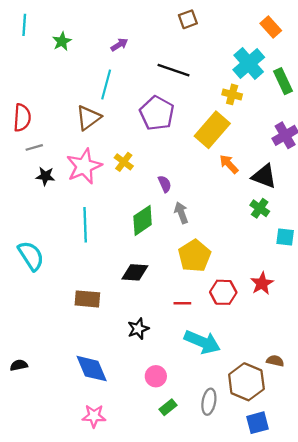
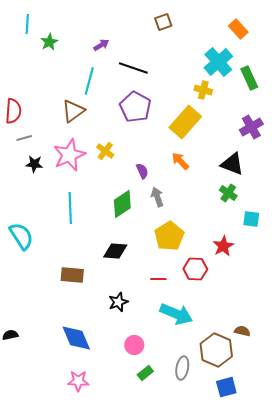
cyan line: (24, 25) -> (27, 24), moved
black line: (174, 70) -> (133, 68), moved
orange arrow: (229, 164) -> (180, 161), moved
red star: (262, 283) -> (223, 246), moved

